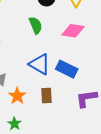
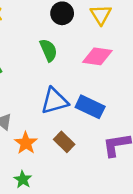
blue triangle: (40, 64) -> (55, 101), turned -45
brown rectangle: (47, 95) -> (64, 142), turned -42

